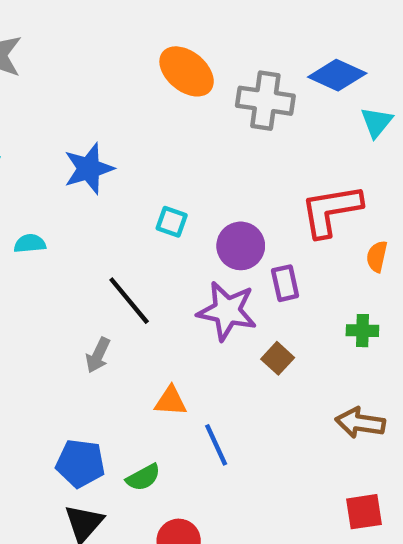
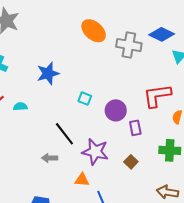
purple star: (227, 311) -> (95, 152), moved
green cross: (362, 331) -> (170, 150), size x1.5
gray arrow: (98, 355) -> (50, 158), turned 63

